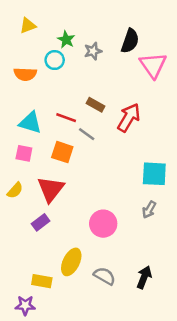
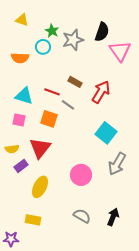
yellow triangle: (28, 26) -> (22, 20), turned 40
gray star: (93, 51) -> (73, 40), size x1.5
cyan square: (154, 174) -> (106, 133), moved, turned 35
yellow semicircle: (15, 190) -> (12, 149), turned 40
gray arrow: (149, 210) -> (117, 164), size x1.6
purple rectangle: (41, 222) -> (21, 166), moved
yellow ellipse: (71, 262) -> (40, 187), moved
purple star: (25, 305) -> (11, 239), moved

